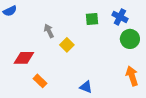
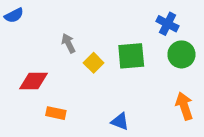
green square: (92, 19) -> (131, 56), moved, size x1.5
orange rectangle: (40, 81) -> (56, 113), turned -32

